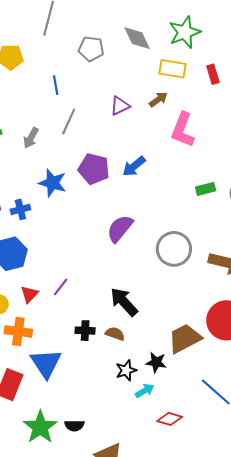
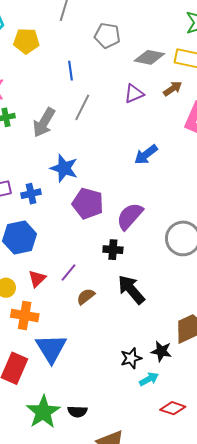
gray diamond: (137, 38) -> (149, 57), moved, turned -56
gray arrow: (31, 138) -> (44, 122), size x1.4
purple pentagon: (94, 169) -> (88, 203), moved
black cross: (85, 331) -> (113, 250), moved
brown semicircle: (115, 334) -> (86, 297), moved, turned -60

